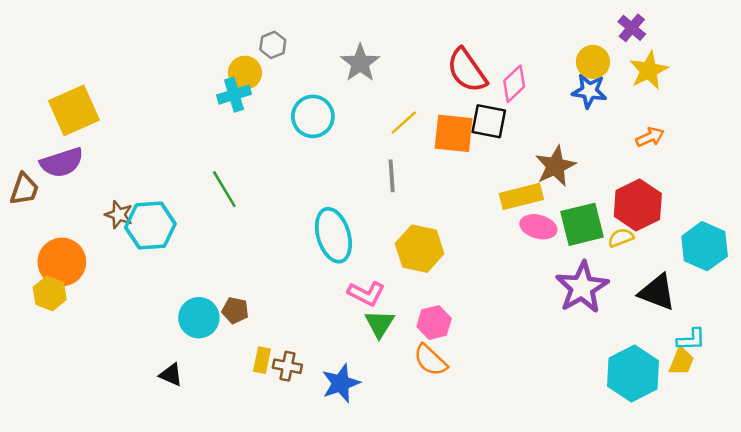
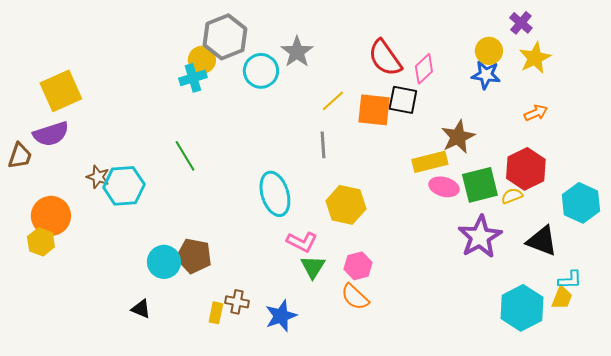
gray hexagon: (273, 45) -> (225, 37), size x2.0
cyan circle: (313, 116) -> (261, 71), moved
brown pentagon: (235, 310) -> (194, 256), size x1.6
yellow rectangle: (262, 360) -> (216, 313), moved

